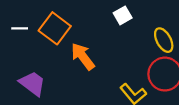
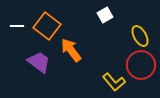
purple trapezoid: (32, 83) -> (39, 62), moved

